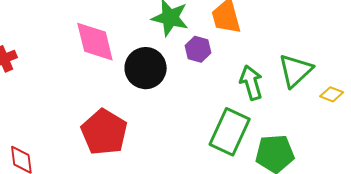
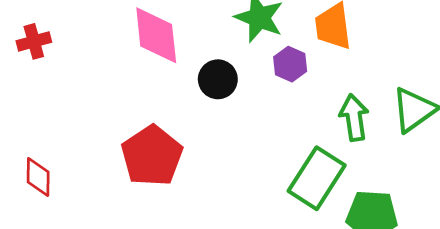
black circle: (146, 68) -> (218, 79), size x0.7

